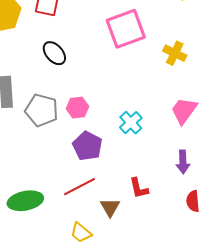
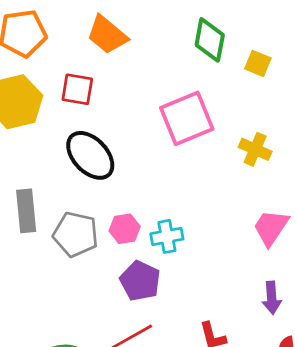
black ellipse: (54, 53) -> (90, 155), size x1.5
cyan cross: (131, 123) -> (167, 236), moved, turned 35

